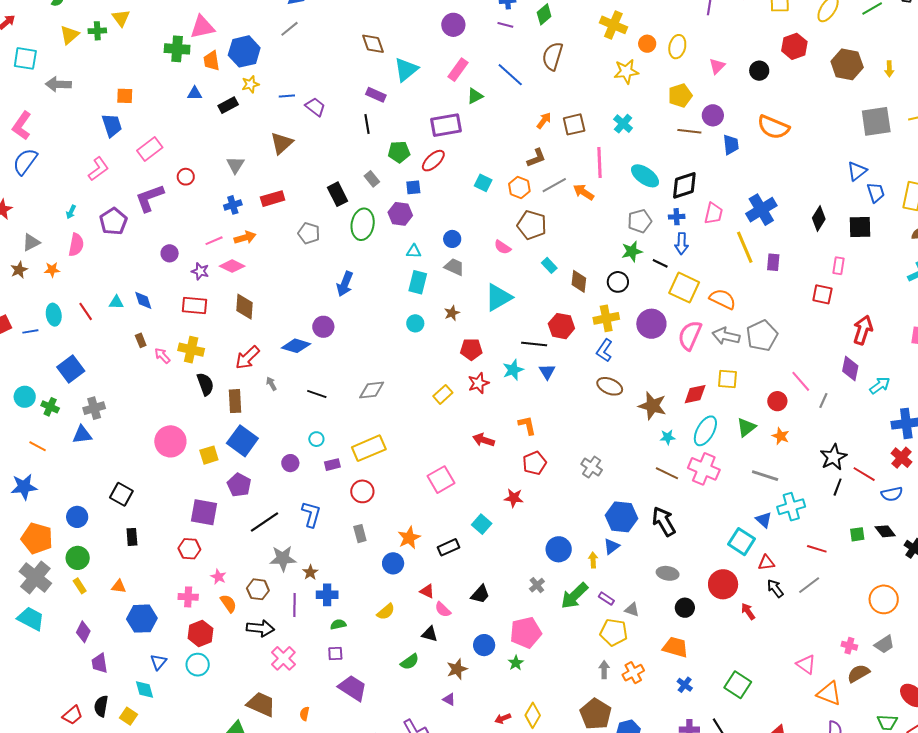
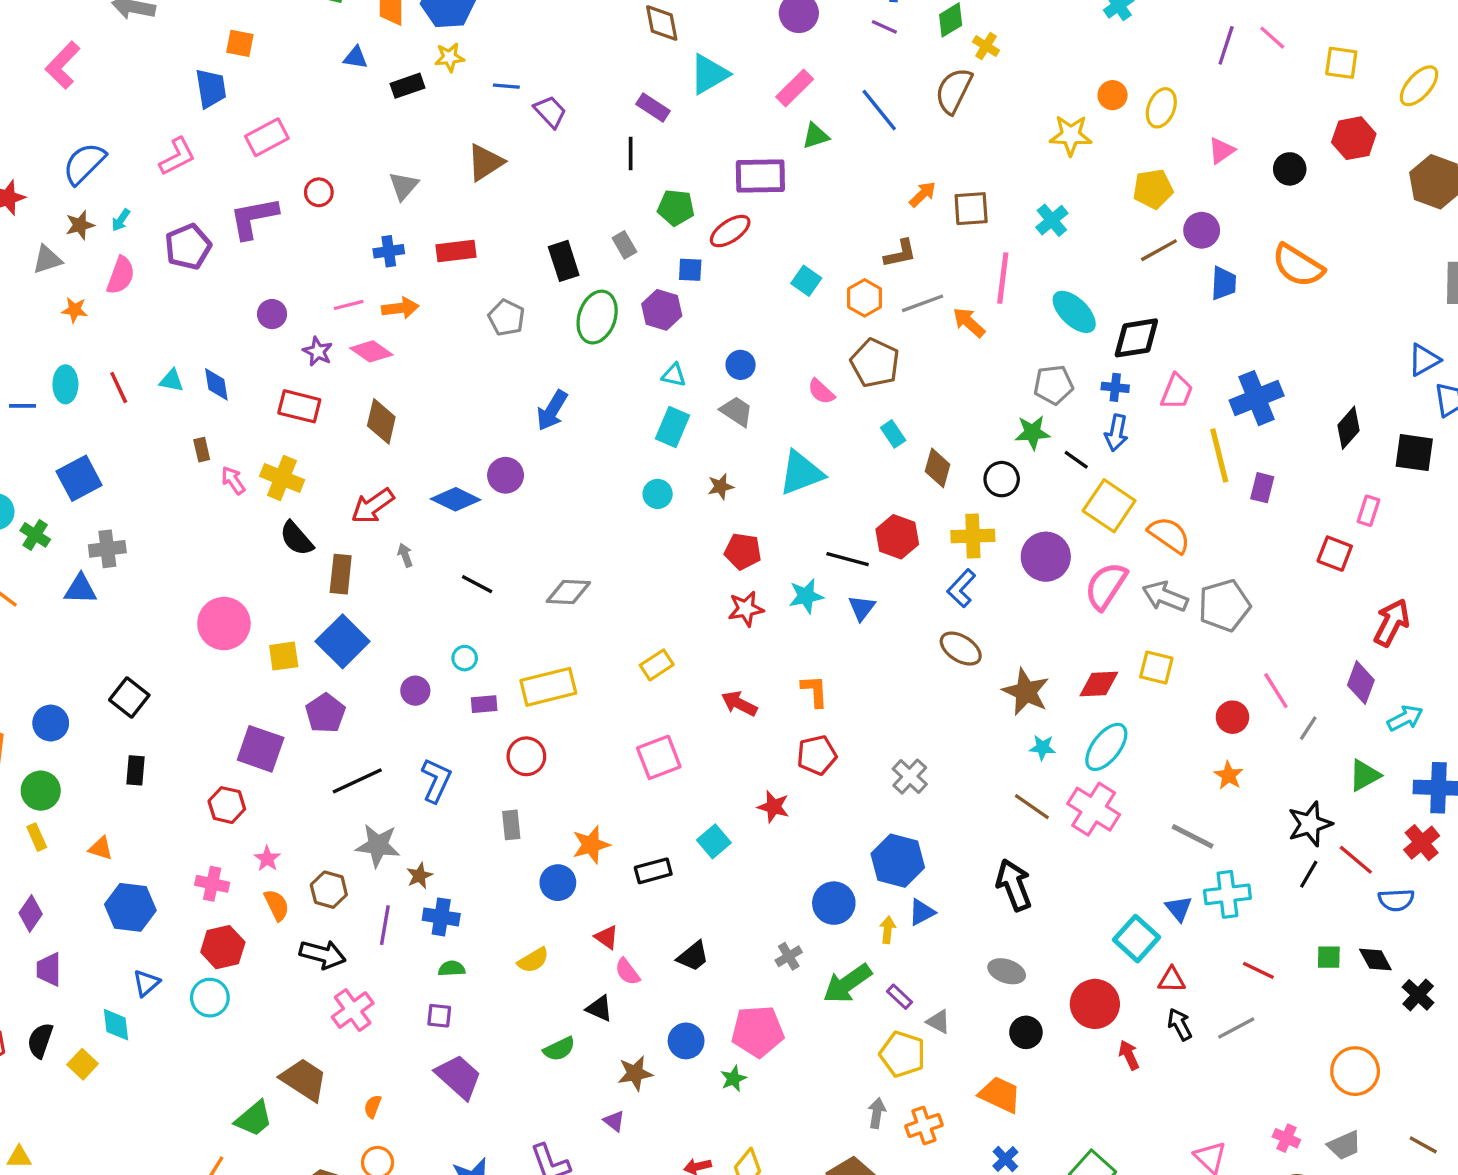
yellow cross: (613, 25) -> (986, 46), moved, size x0.6
brown line: (689, 131) -> (1159, 250), turned -45
blue semicircle: (25, 162) -> (84, 163), moved
brown star: (19, 270) -> (80, 225), moved
black semicircle: (205, 384) -> (296, 538), turned 150
yellow rectangle: (443, 394) -> (657, 665), moved
green triangle: (746, 427) -> (1365, 775), moved
blue hexagon: (622, 517) -> (898, 861), moved

